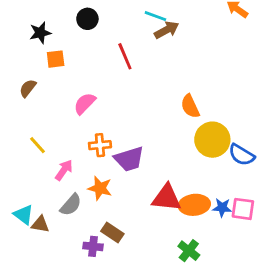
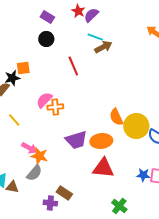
black star: (40, 33) -> (12, 78), moved
orange semicircle: (190, 106) -> (116, 117), moved
yellow line: (37, 145) -> (14, 120), moved
orange cross: (100, 145) -> (55, 107), moved
pink arrow: (64, 170) -> (29, 148), turned 84
orange star: (100, 188) -> (39, 156), moved
orange ellipse: (194, 205) -> (101, 141), moved

